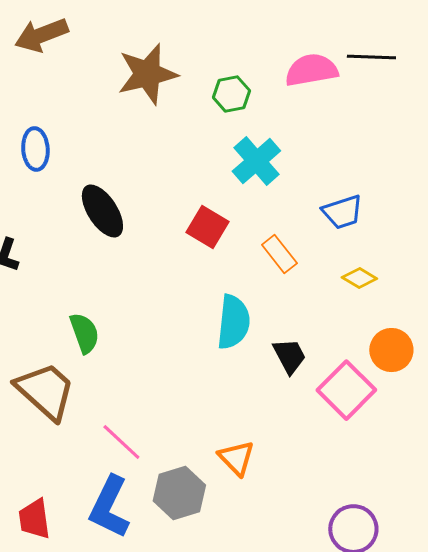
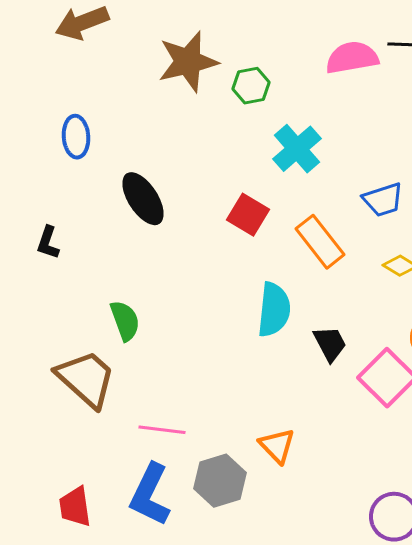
green hexagon: (231, 94) -> (251, 86), moved
orange rectangle: (279, 254) -> (320, 242), size x1.4
pink line: (121, 442) -> (162, 430), turned -36

